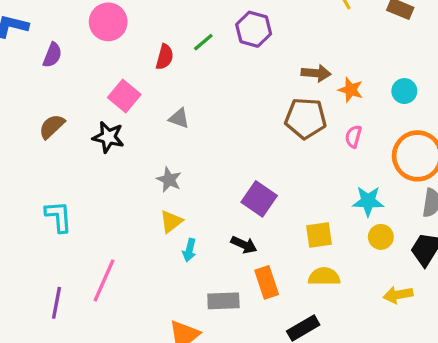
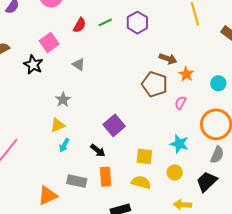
yellow circle: (381, 237) -> (175, 172), moved

